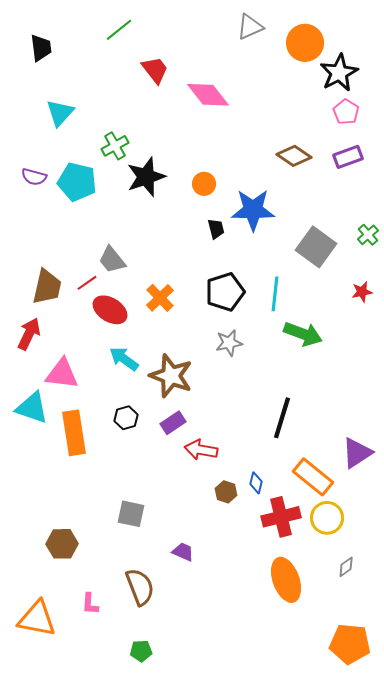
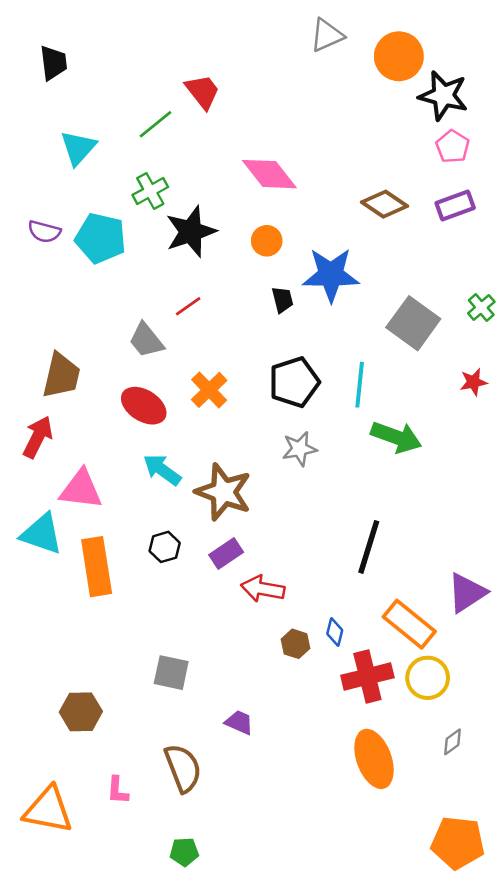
green line: (119, 30) -> (155, 124), moved
black star: (339, 73) -> (443, 96), turned -30
pink diamond: (208, 95) -> (269, 174), moved
red line: (87, 283) -> (188, 306), moved

